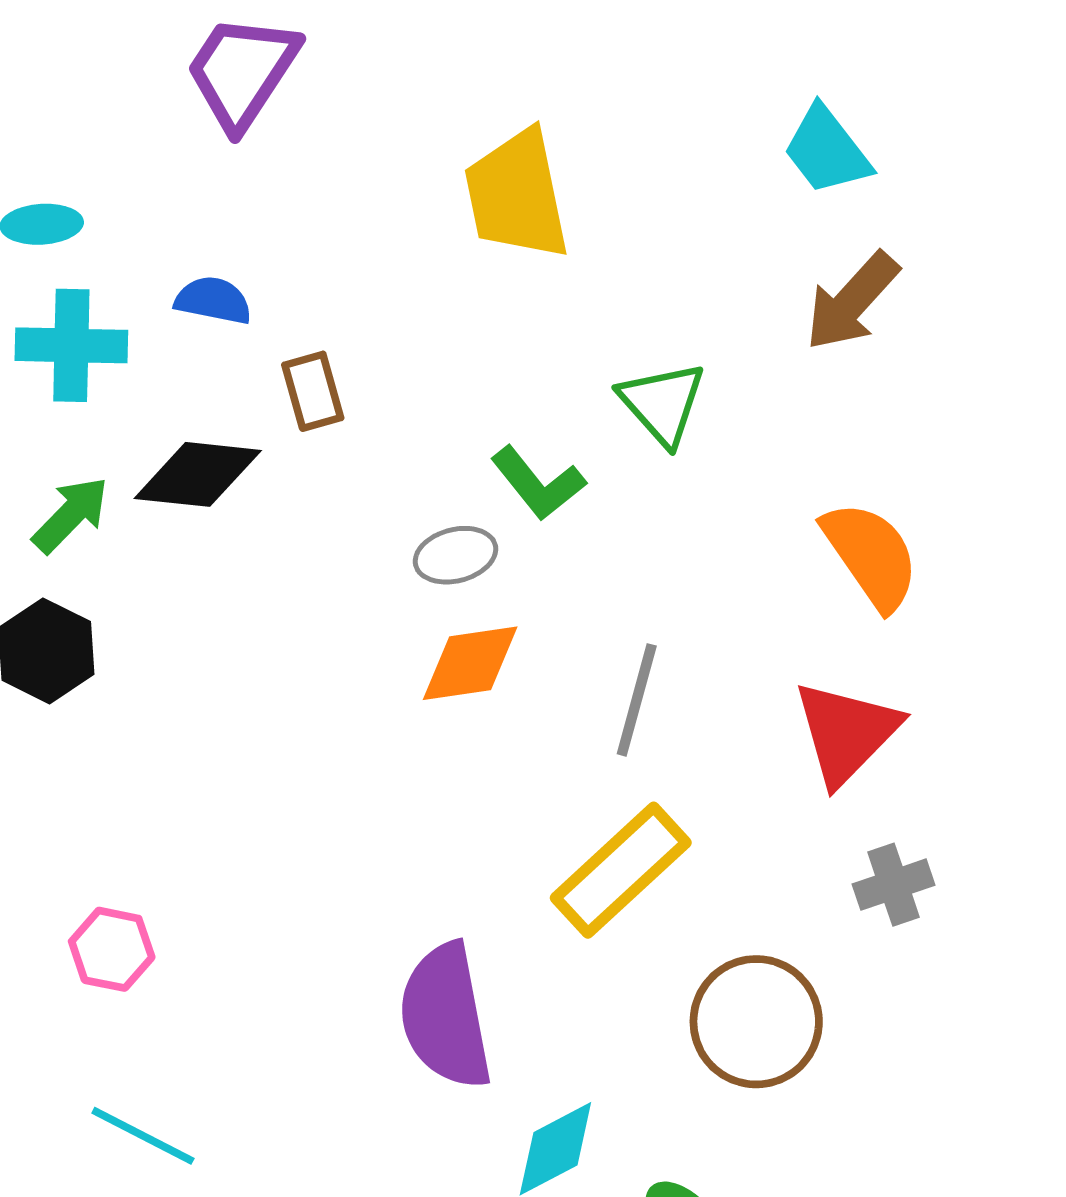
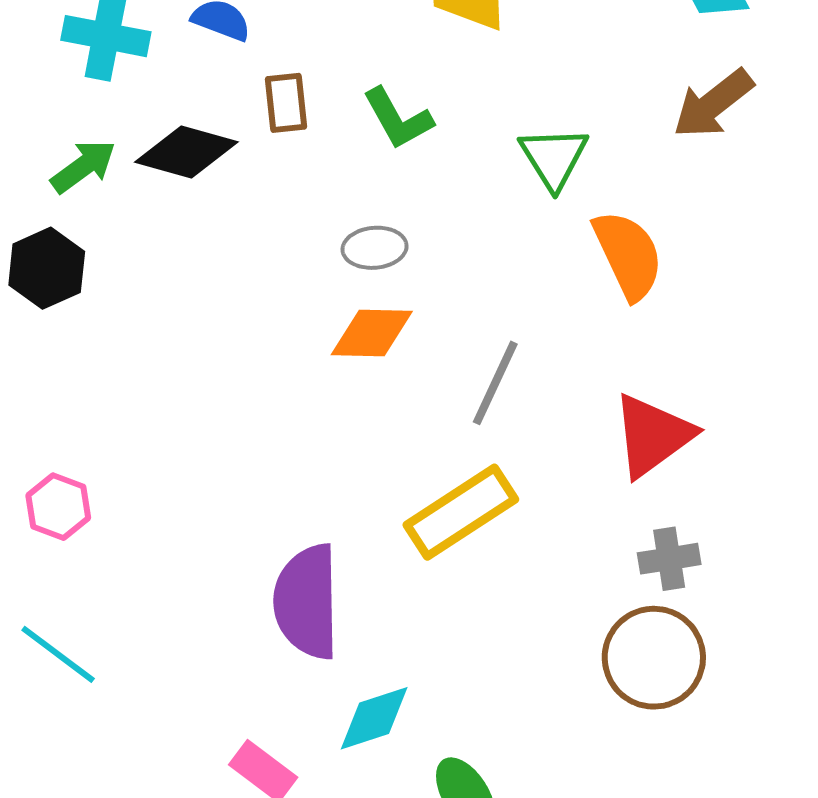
green L-shape: (538, 483) -> (398, 119), moved
orange semicircle: (871, 555) -> (628, 255), moved
brown circle: (756, 1022) -> (654, 658), moved

